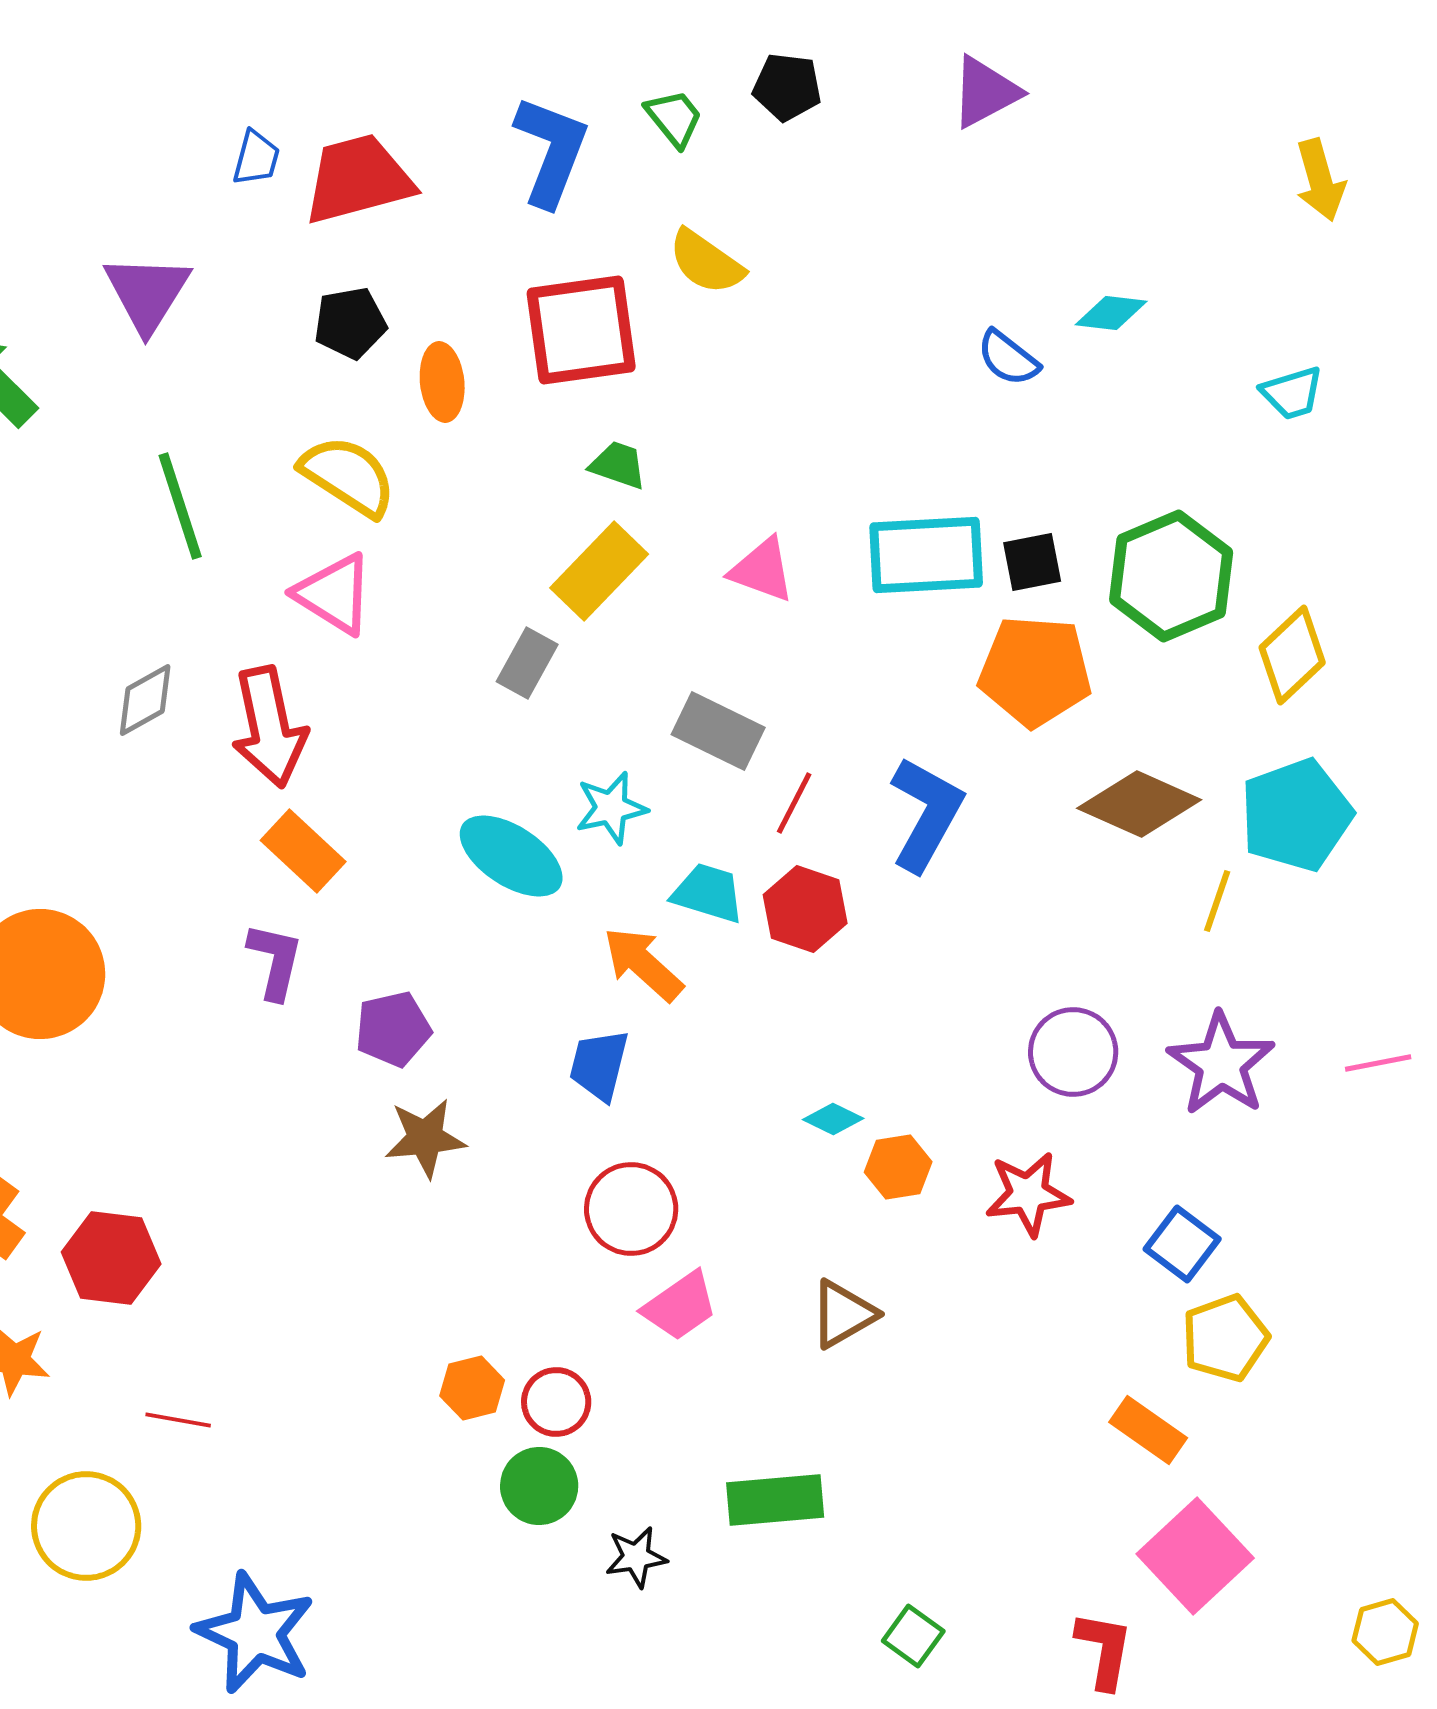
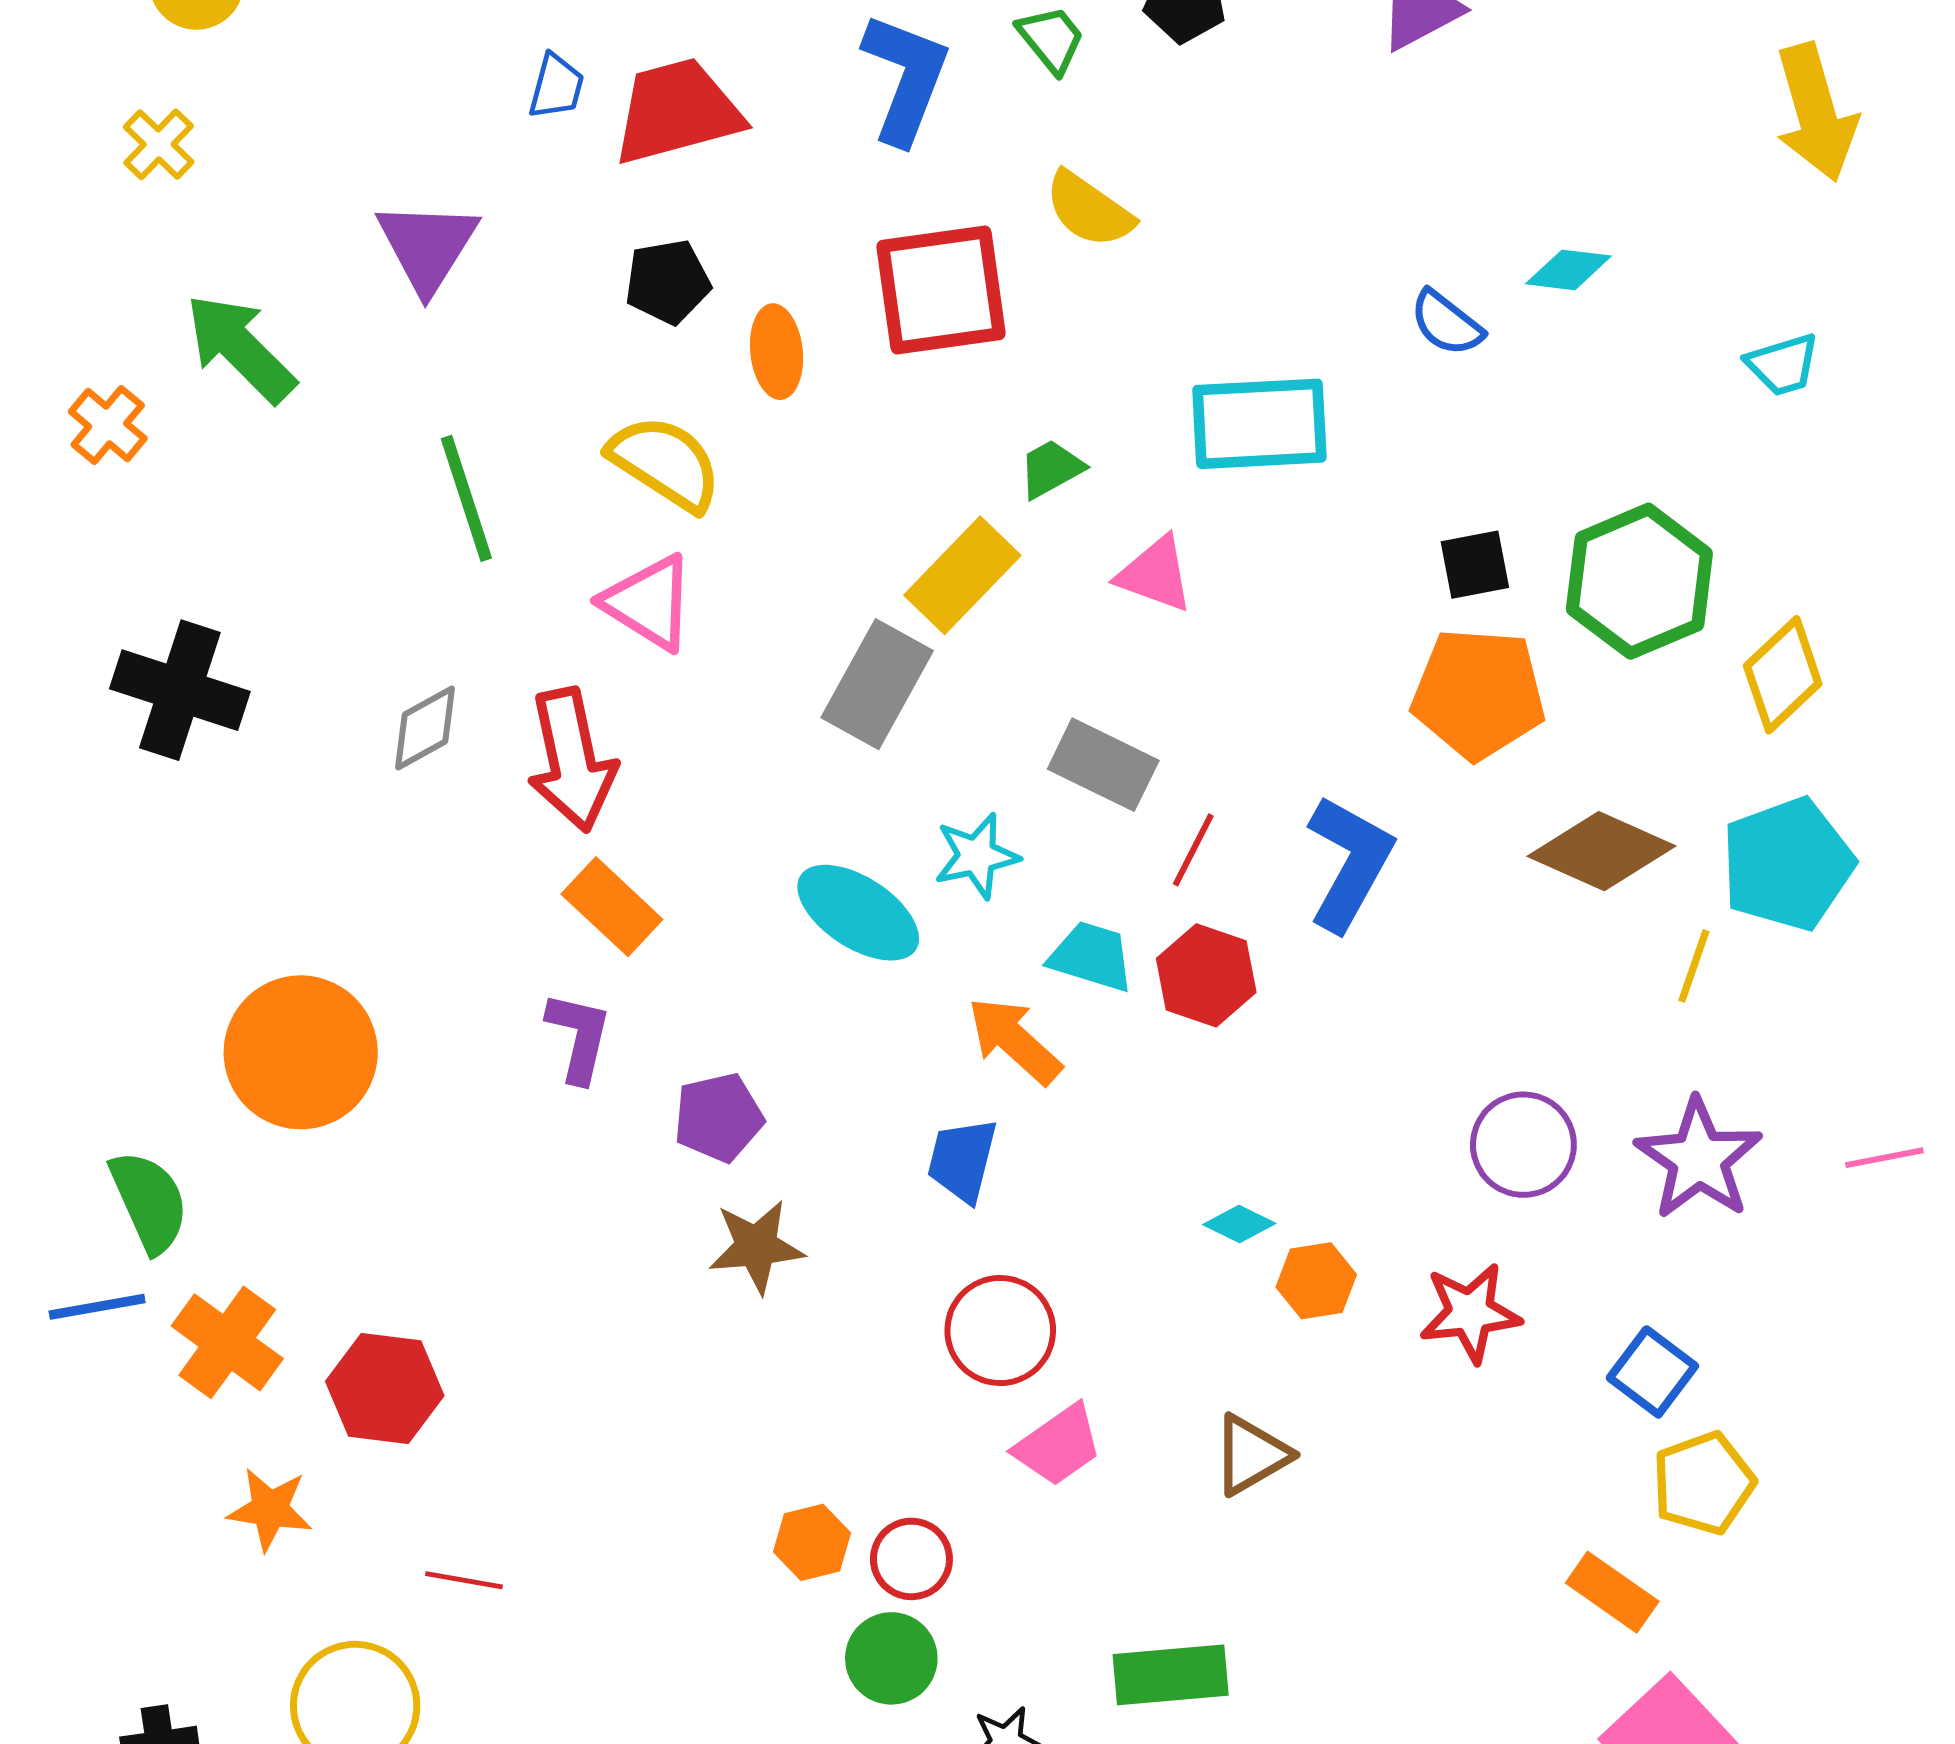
yellow arrow: (1320, 180) -> (1816, 112), size x1.4
green trapezoid: (618, 465) -> (1051, 469), moved, turned -48
cyan rectangle: (926, 555) -> (1259, 424), moved
gray rectangle: (527, 663) -> (877, 684), size x1.5

